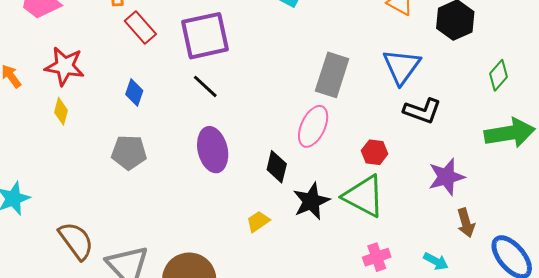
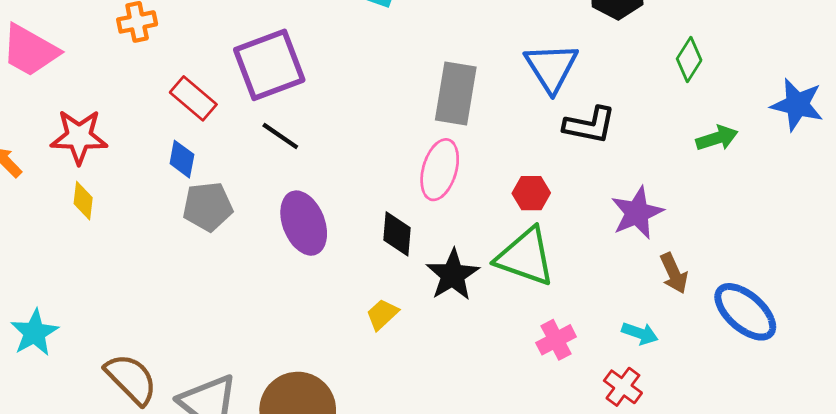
red rectangle: (140, 28) -> (193, 98), moved
green arrow: (510, 133) -> (717, 138), size x0.6
gray pentagon: (129, 152) -> (208, 207), moved

